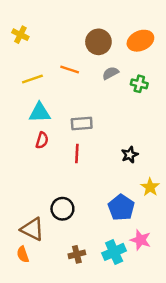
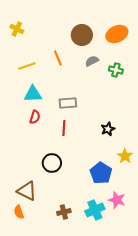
orange line: (70, 69) -> (58, 58), turned 49
black circle: (62, 209) -> (52, 163), moved

